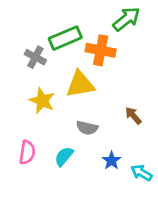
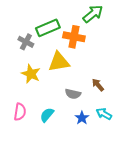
gray semicircle: (87, 128) -> (73, 94), moved
cyan arrow: (141, 173) -> (104, 114), moved

